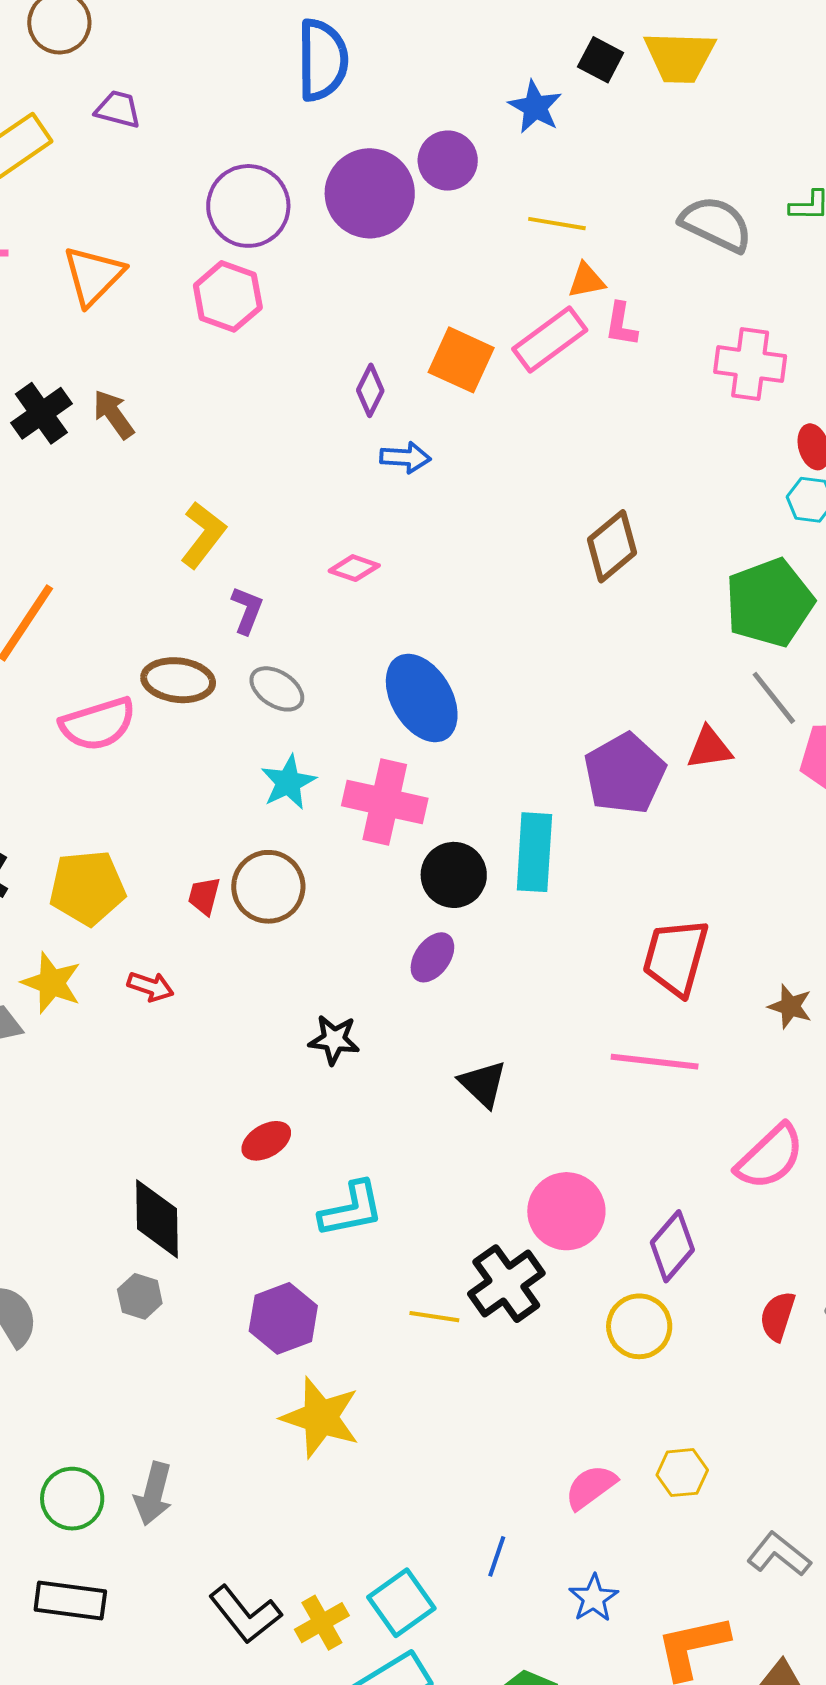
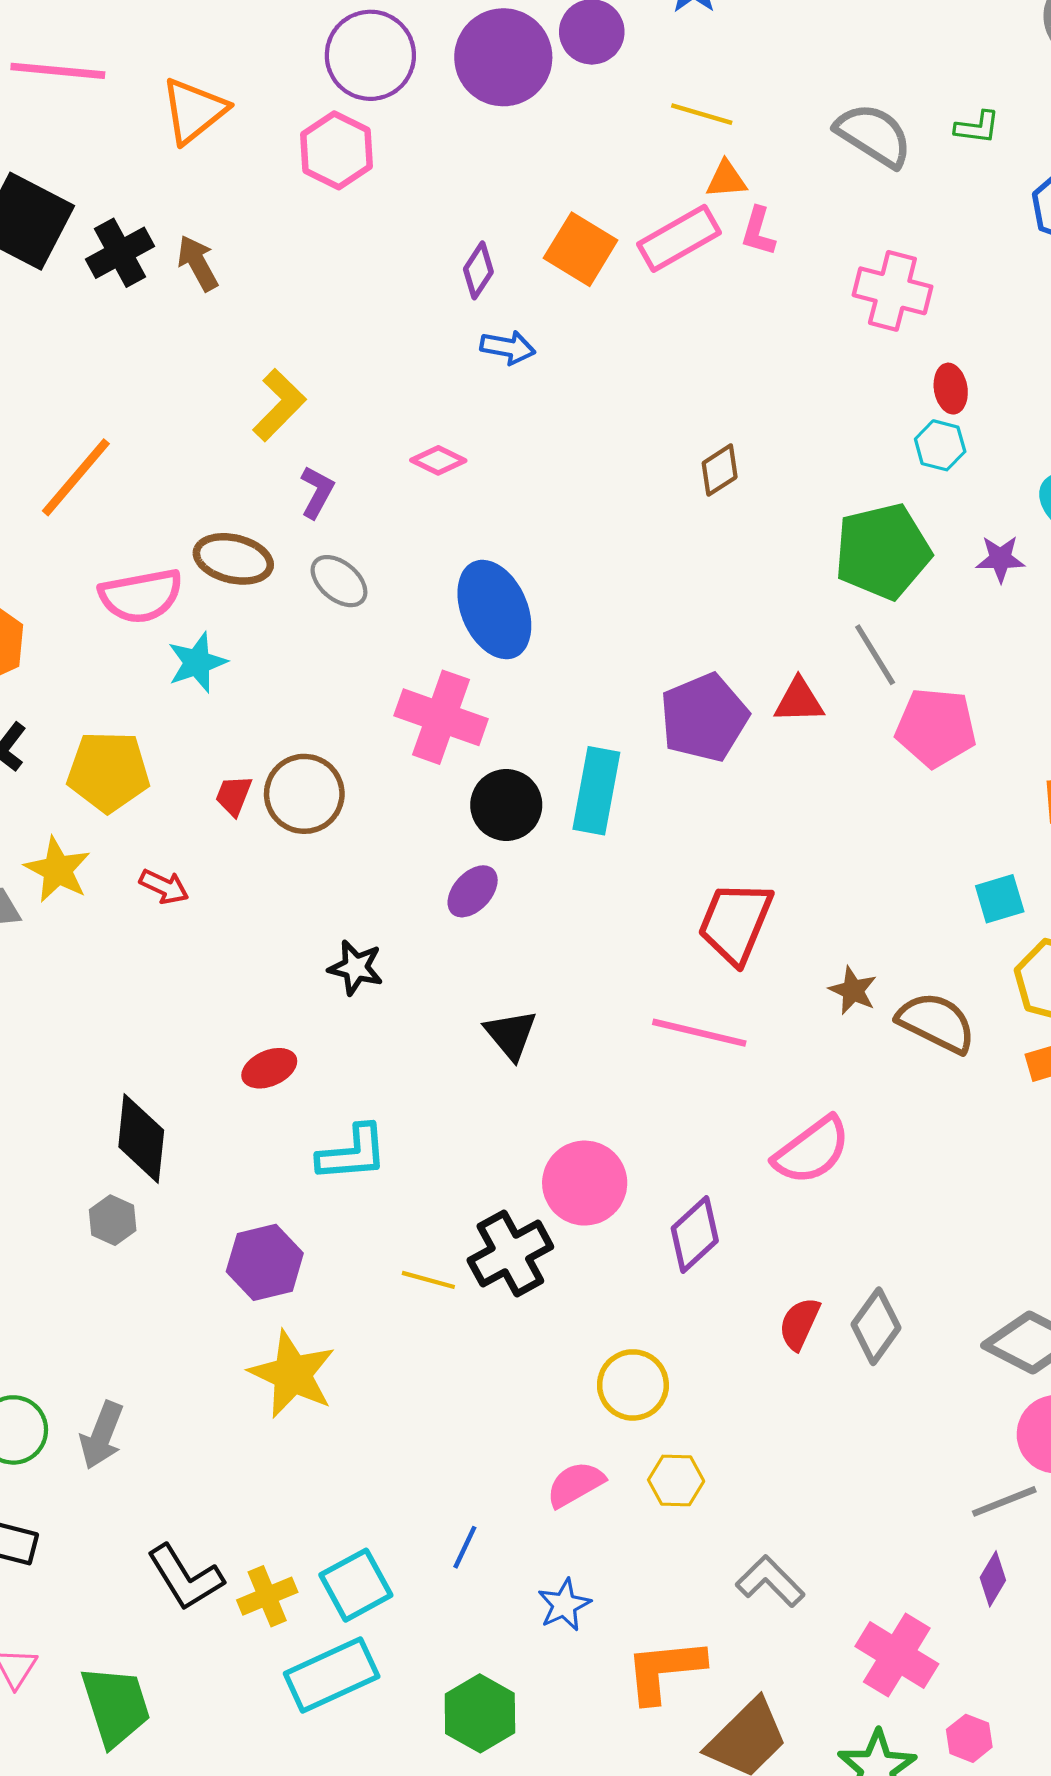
brown diamond: (612, 546) -> (720, 470), size x0.7
cyan star: (288, 782) -> (197, 662), moved
yellow circle: (639, 1326) -> (633, 1385), moved

